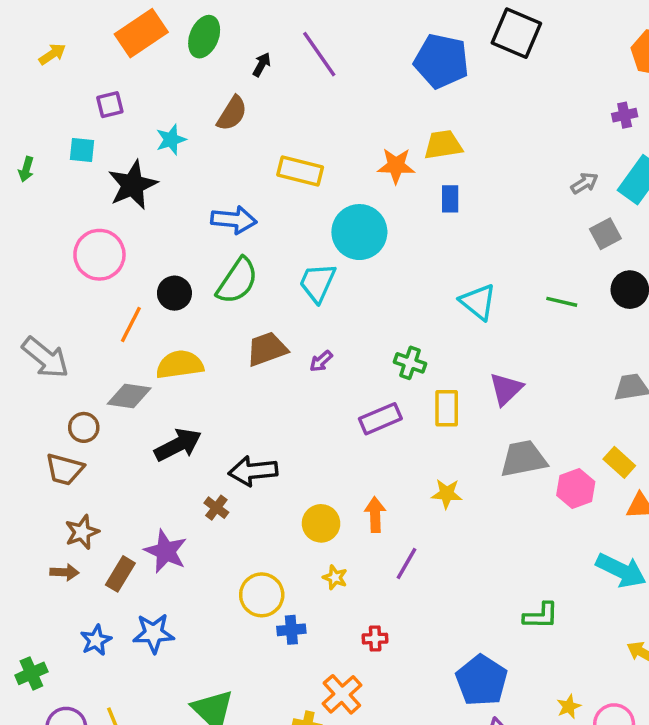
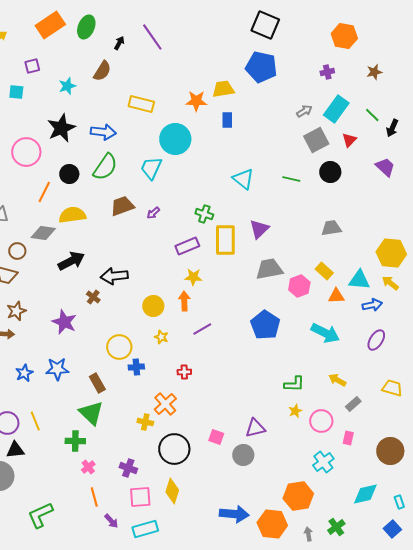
blue pentagon: (441, 61) -> (261, 67), moved
black star: (133, 185) -> (61, 128), moved
gray square: (605, 234) -> (316, 140), size x1.4
yellow rectangle: (447, 408) -> (225, 240), size x1.4
yellow star: (447, 494) -> (193, 277), moved
purple line: (406, 563) -> (202, 329), turned 30
brown rectangle: (120, 574) -> (97, 383), moved, turned -60
green L-shape: (541, 616) -> (294, 384), moved
blue pentagon: (482, 680) -> (265, 325), moved

